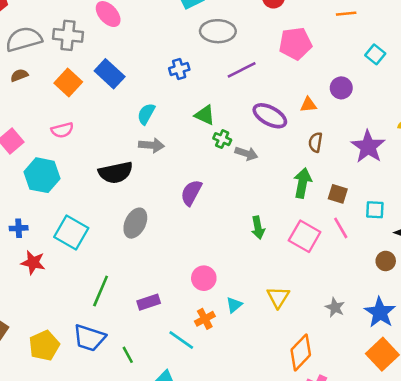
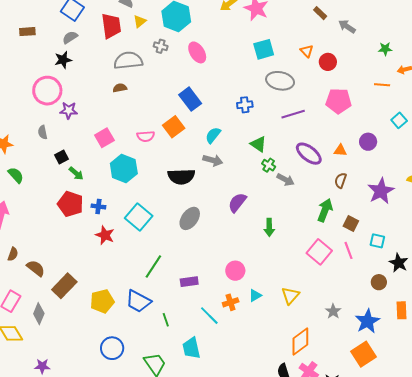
gray cross: (68, 35) -> (161, 46), moved, size x0.6
orange square: (68, 82) -> (174, 127), moved
green arrow: (258, 228) -> (269, 227), moved

